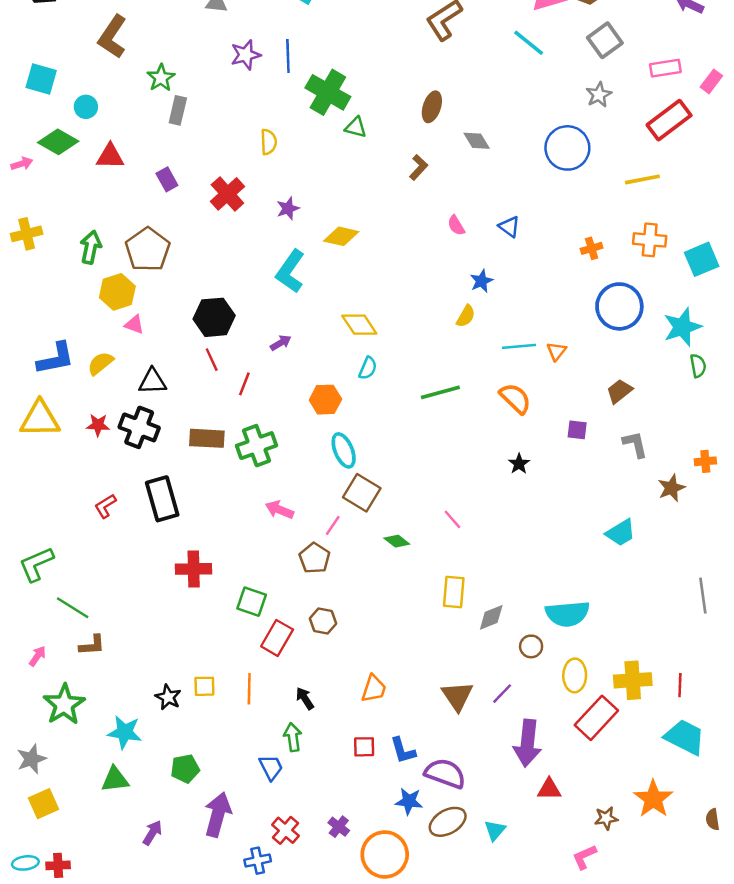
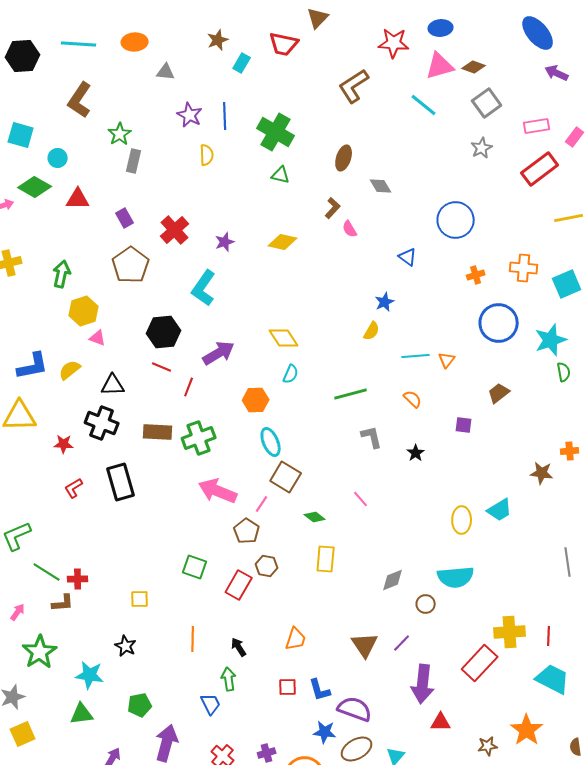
purple star: (246, 55) -> (190, 115), turned -30
green cross: (328, 92) -> (276, 132), moved
yellow semicircle: (269, 142) -> (207, 155), moved
blue circle: (567, 148) -> (456, 220), moved
yellow line: (642, 179) -> (569, 218), moved
pink semicircle: (456, 225) -> (350, 229), moved
yellow diamond: (341, 236) -> (283, 242), moved
brown pentagon: (148, 250) -> (131, 265), moved
cyan L-shape: (290, 271) -> (204, 288), moved
purple arrow: (281, 343) -> (219, 353), size x1.8
red line: (212, 360) -> (162, 367), turned -42
orange semicircle: (515, 398) -> (413, 399), size x0.7
red star: (98, 425) -> (64, 444), moved
gray L-shape: (635, 444) -> (372, 437), moved
brown star: (671, 488) -> (542, 473), turned 30
pink arrow: (279, 510) -> (218, 491), size x1.6
red cross: (194, 569) -> (78, 579), moved, size x0.7
yellow rectangle: (454, 592) -> (326, 559), moved
brown hexagon: (323, 621) -> (267, 566), moved
red rectangle: (277, 638) -> (239, 585), moved
yellow ellipse: (575, 675) -> (462, 520), moved
yellow square: (204, 686) -> (140, 599), moved
purple cross: (339, 827) -> (267, 753), turned 36

